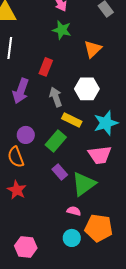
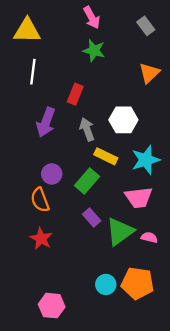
orange triangle: (93, 49) -> (149, 73), moved
pink semicircle: (74, 211) -> (149, 237), moved
cyan circle: (72, 238) -> (106, 284), moved

